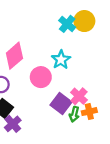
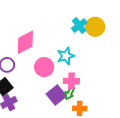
pink cross: (79, 96) -> (71, 81), moved, turned 35
green arrow: (74, 114) -> (70, 93), moved

